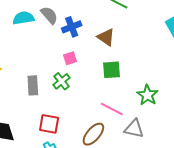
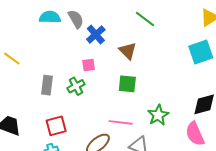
blue cross: (72, 27) -> (96, 34), turned -30
pink line: (112, 109) -> (121, 122), turned -30
red square: (49, 124) -> (56, 126), turned -35

